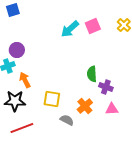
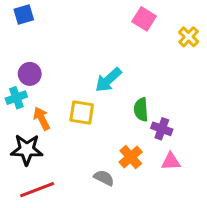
pink square: (93, 26) -> (144, 19), moved, turned -35
cyan arrow: (70, 29) -> (108, 80), moved
yellow square: (52, 99) -> (82, 113), moved

